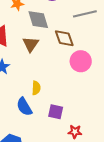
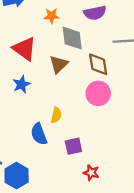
pink circle: (81, 61) -> (98, 93), moved
purple square: (56, 112) -> (73, 146), turned -35

